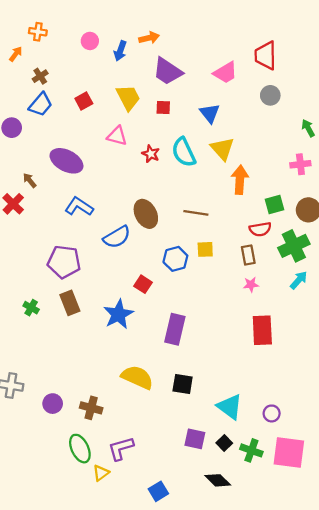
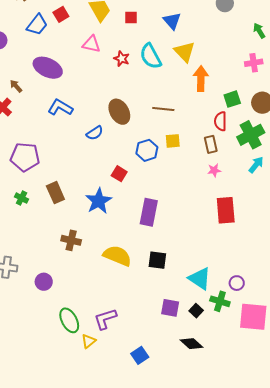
blue trapezoid: (41, 105) -> (37, 25), moved
red semicircle: (260, 229) -> (220, 121), turned 102
blue semicircle: (117, 237) -> (95, 133), size x0.7
purple pentagon: (64, 262) -> (25, 157), moved
brown cross: (91, 408) -> (71, 240), moved
green cross: (251, 450) -> (220, 301), moved

